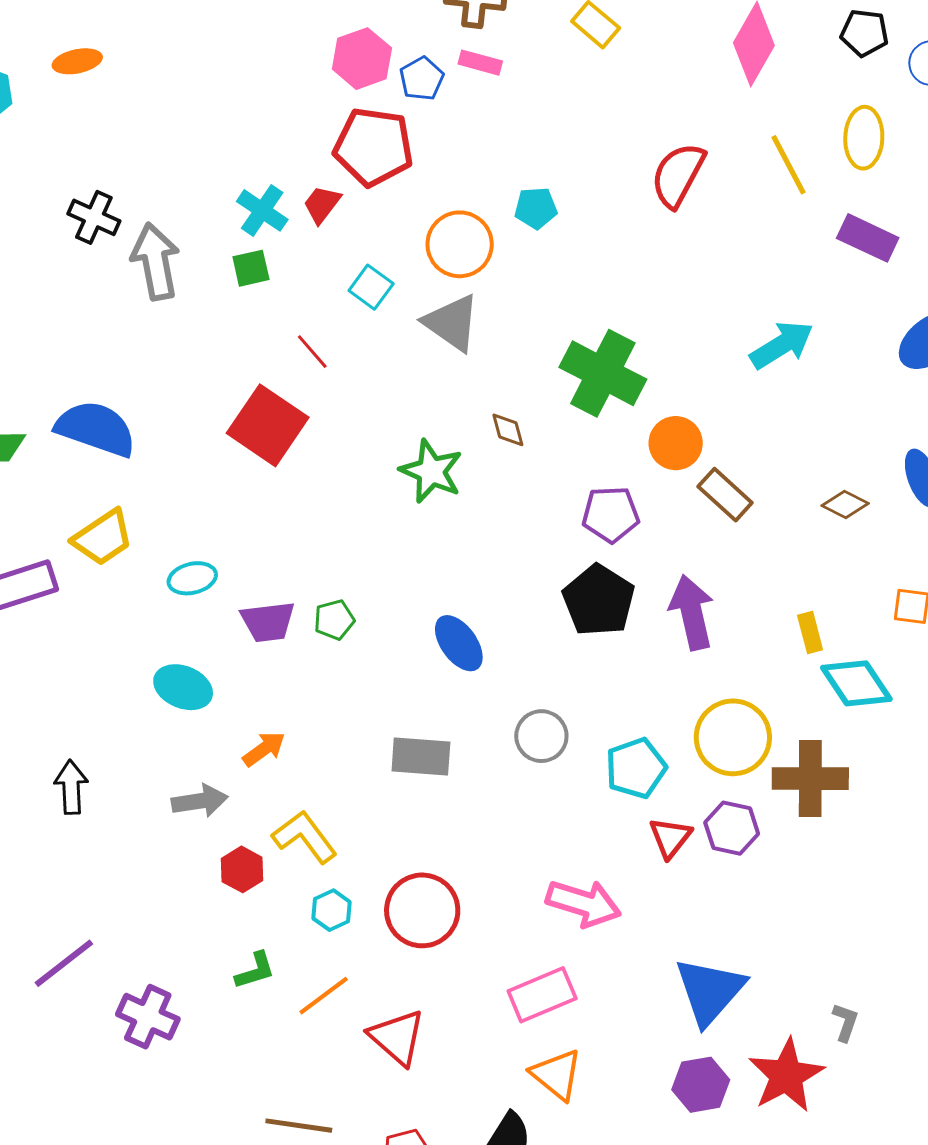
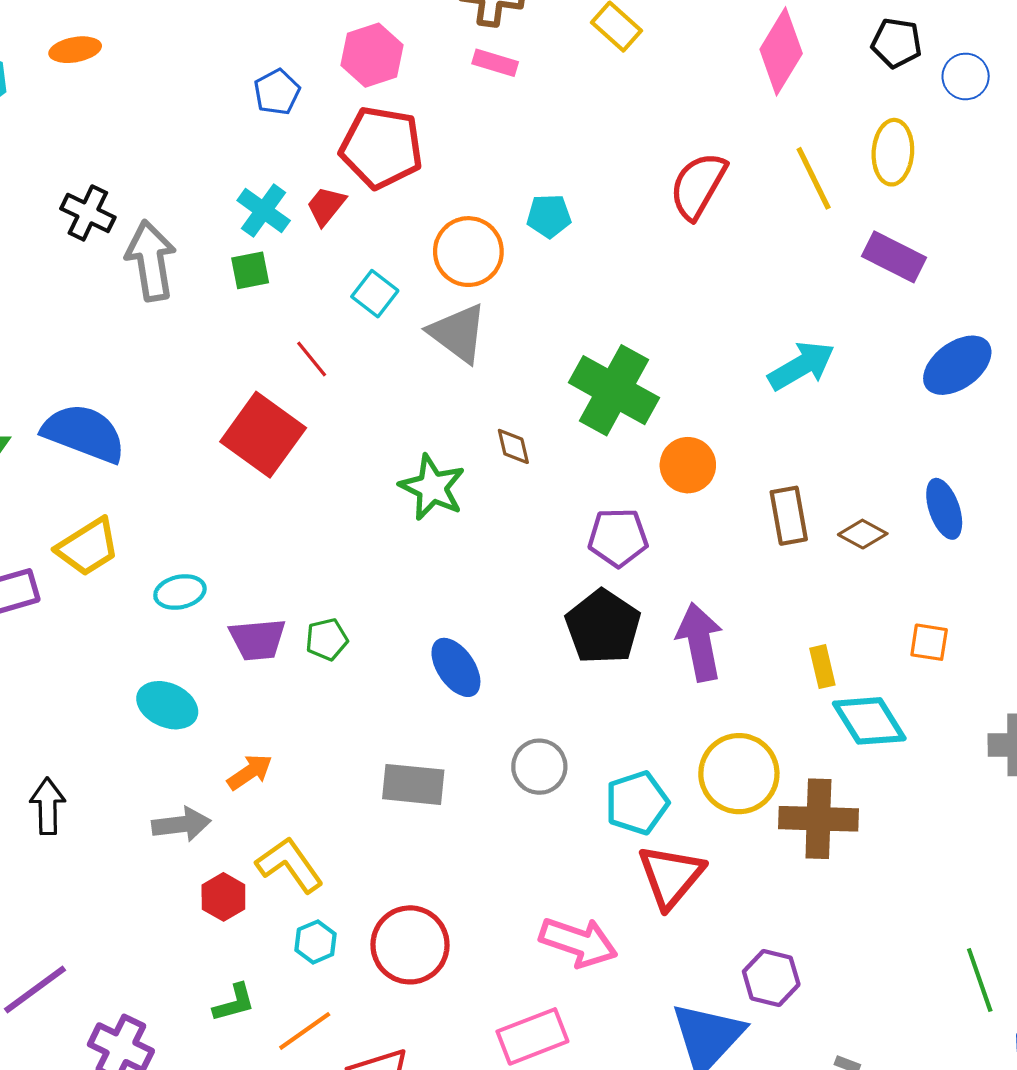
blue pentagon: (422, 79) -> (277, 92), moved
brown rectangle: (725, 495) -> (789, 516), moved, turned 36
purple hexagon: (732, 828) -> (771, 978), moved
red triangle: (670, 838) -> (671, 876), size x1.5

